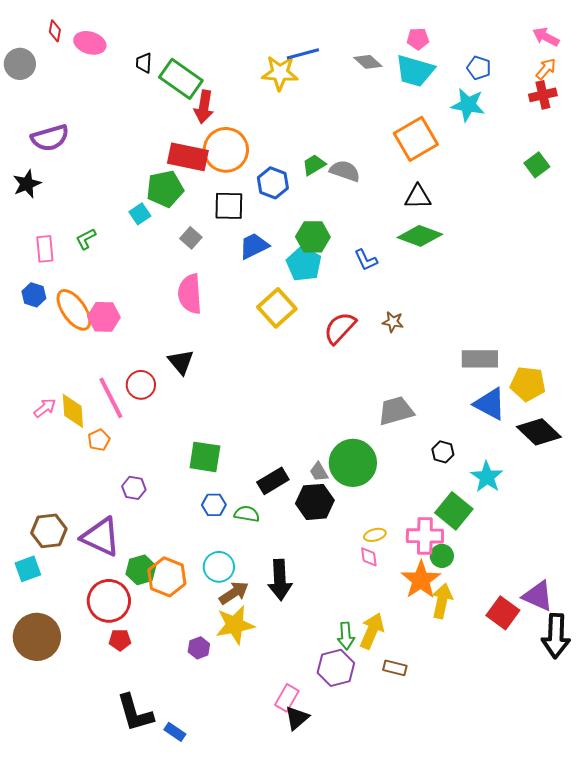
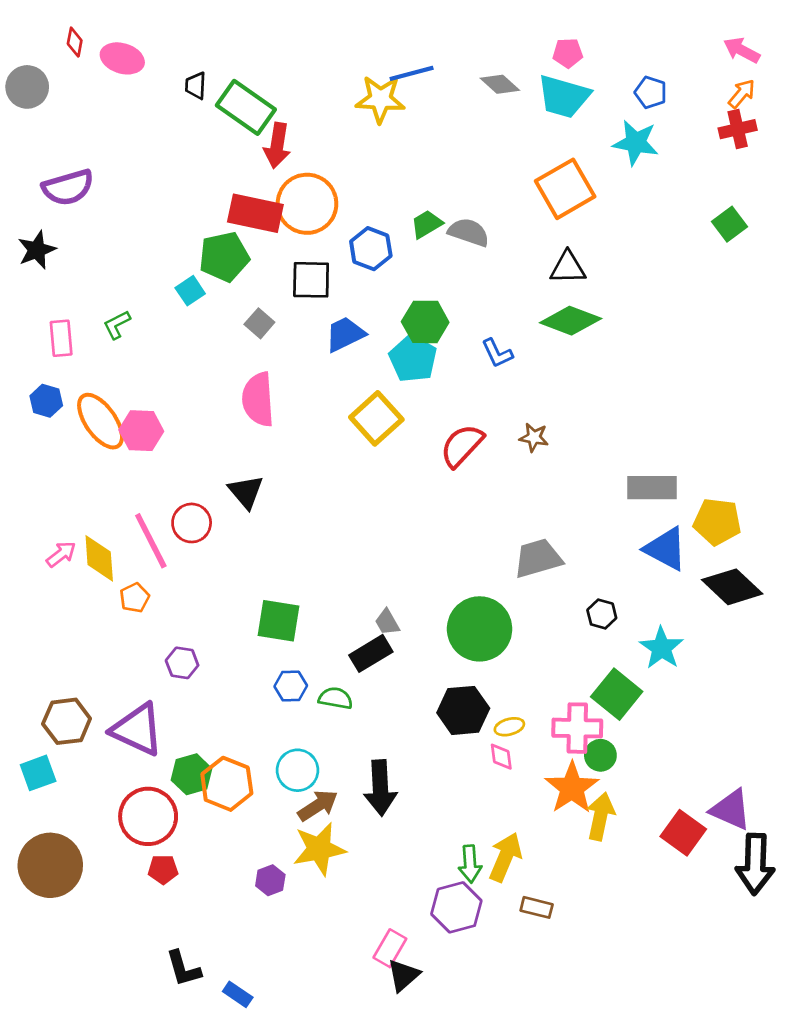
gray trapezoid: (319, 472) -> (387, 622), moved
black hexagon: (315, 502) -> (463, 710), moved
black L-shape: (135, 713) -> (183, 969), size x0.7

